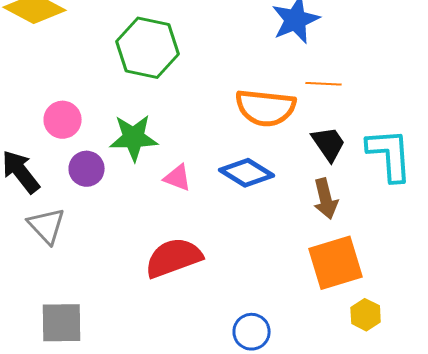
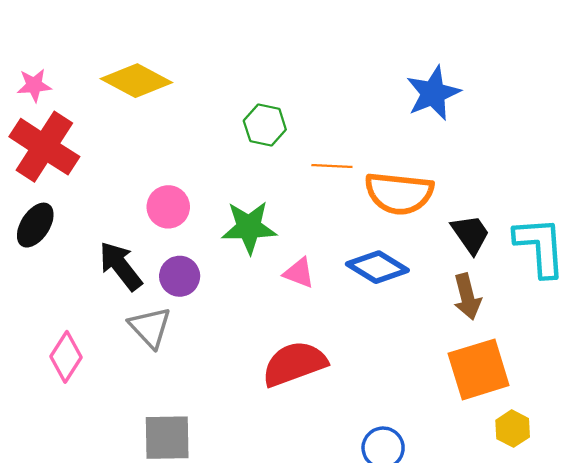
green hexagon: (148, 48) -> (265, 125), size x0.6
orange line: (324, 84) -> (332, 166), moved
purple circle: (87, 169) -> (180, 276), moved

